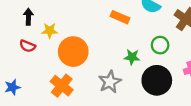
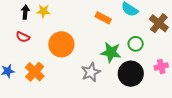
yellow star: (50, 31) -> (43, 11), moved
green star: (132, 57) -> (111, 52), size x1.5
orange cross: (62, 86) -> (35, 72), moved

